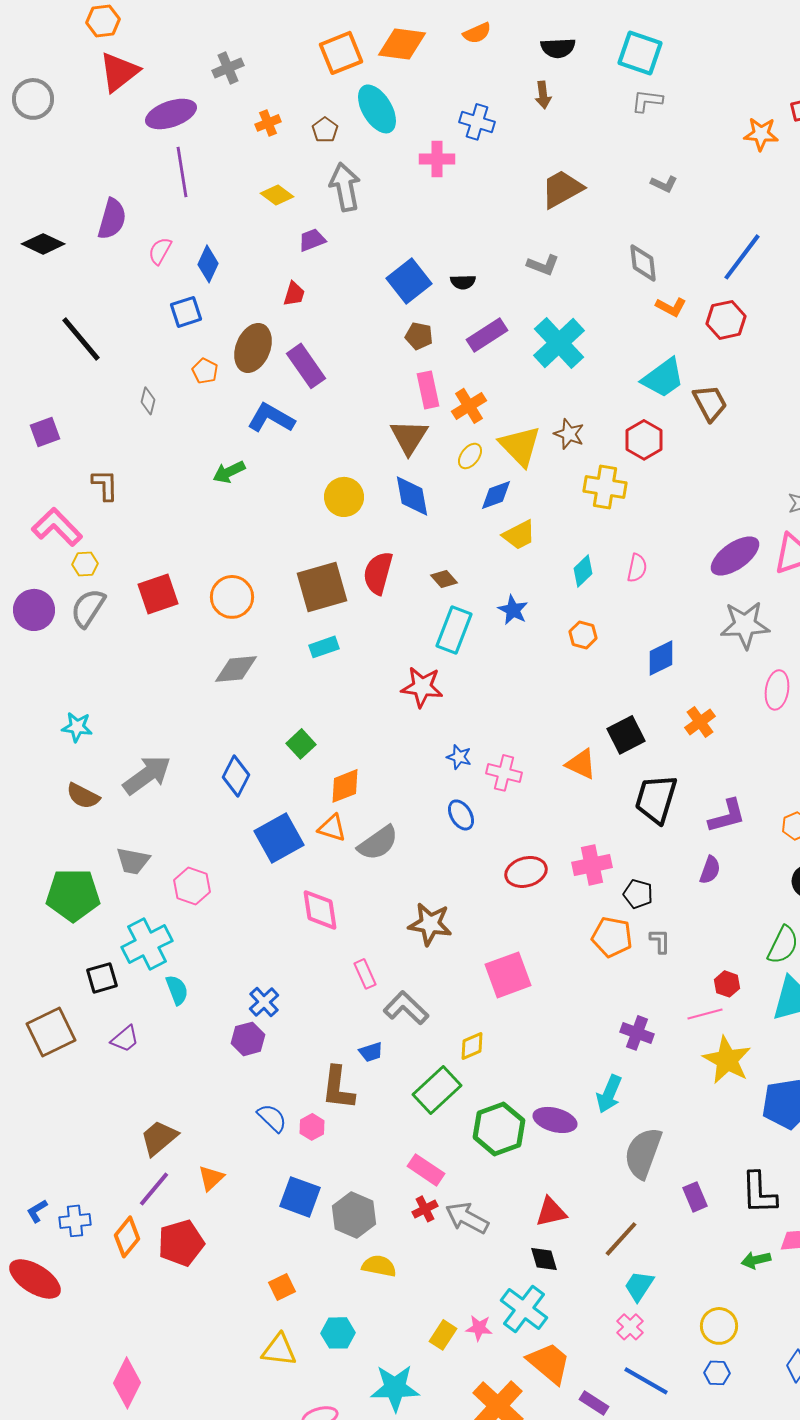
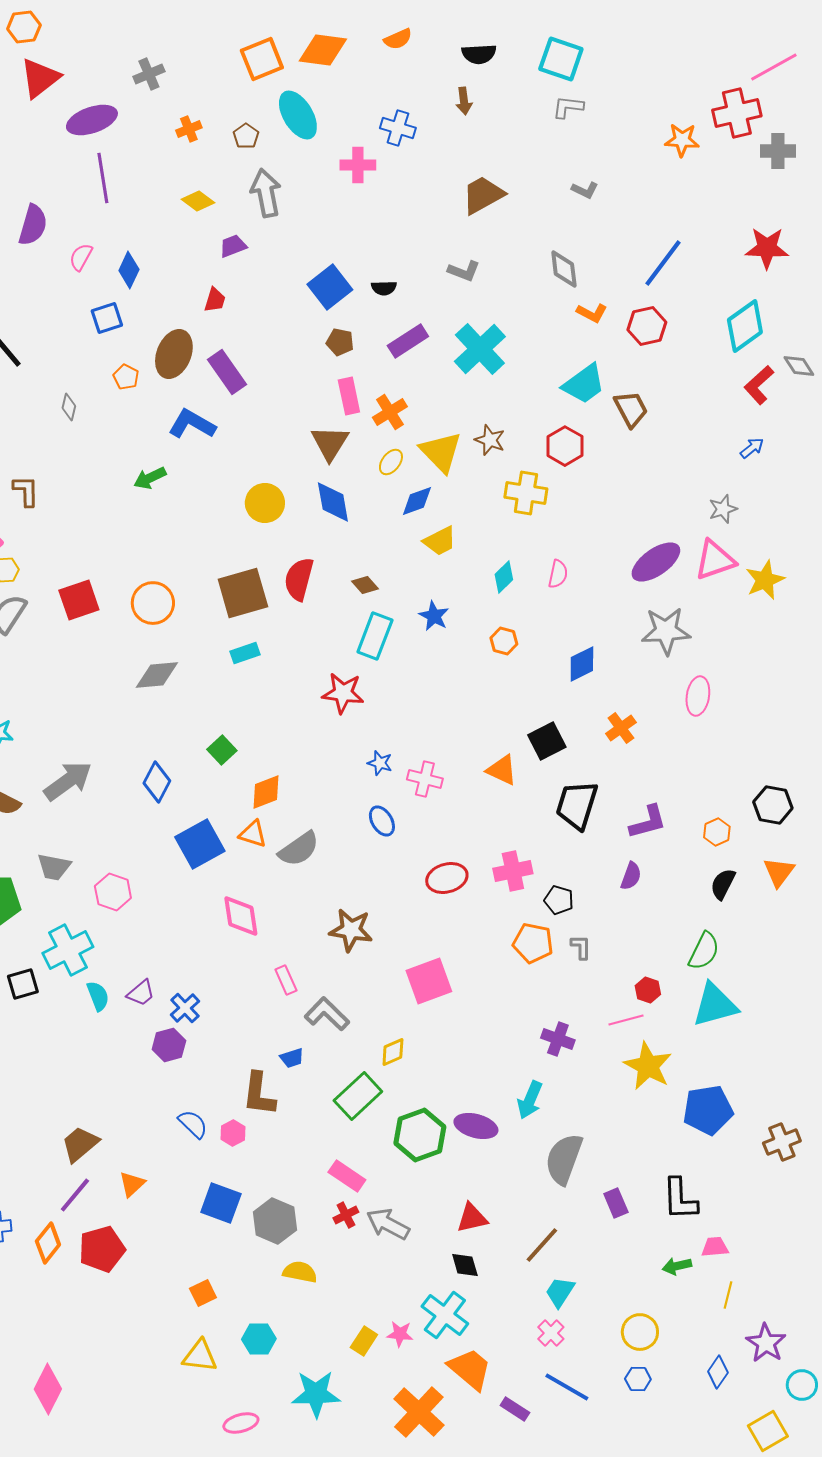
purple trapezoid: (125, 1039) -> (141, 993), moved

